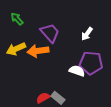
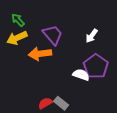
yellow arrow: (16, 49) -> (17, 38), moved
purple pentagon: (91, 63) -> (96, 66), turned 30

